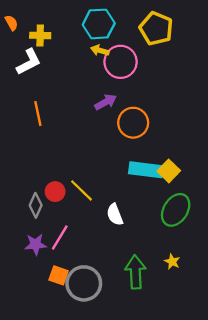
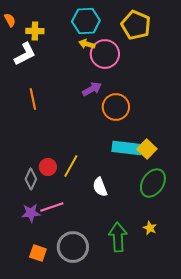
yellow line: (82, 190) -> (71, 166), turned 75
pink line: (60, 237) -> (52, 207), turned 40
orange square: (59, 275) -> (38, 253), moved

